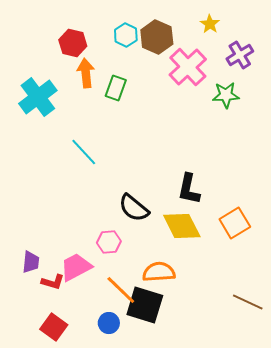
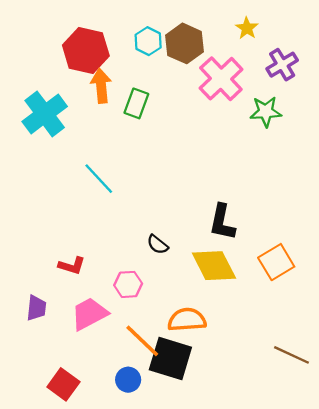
red hexagon: (73, 43) -> (86, 51), size x1.4
black semicircle: (134, 208) -> (158, 244), size x0.6
red L-shape: (53, 282) -> (72, 266), moved

